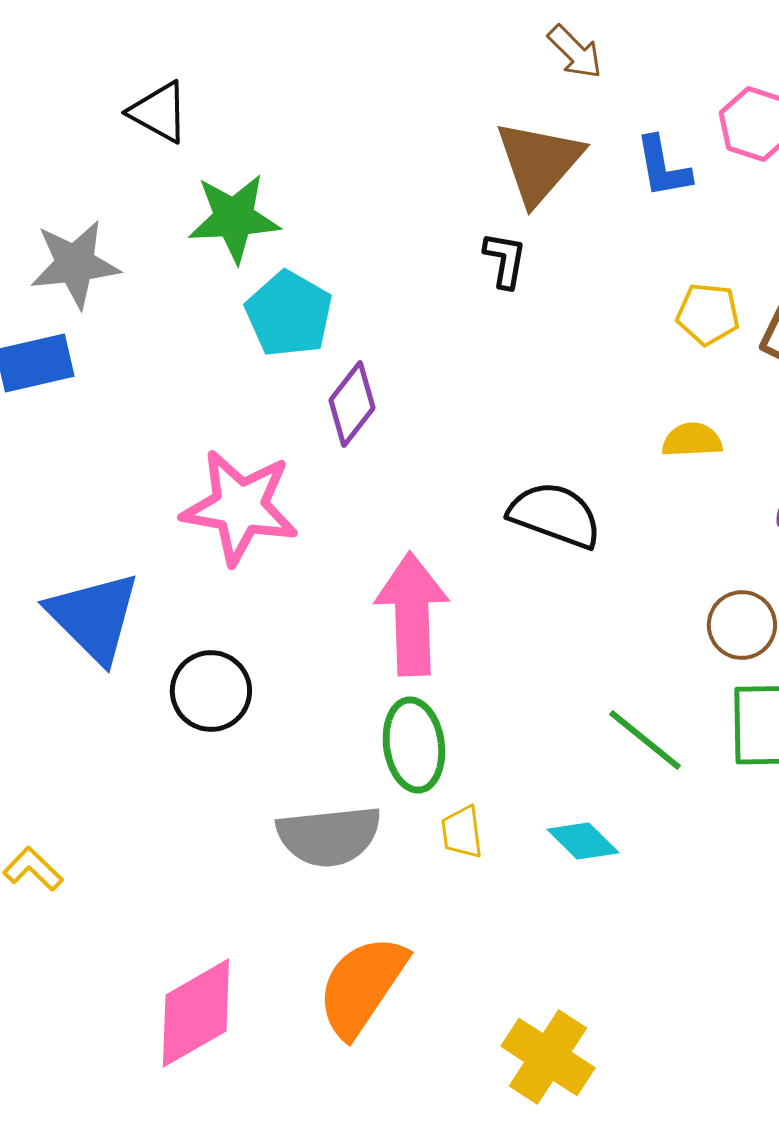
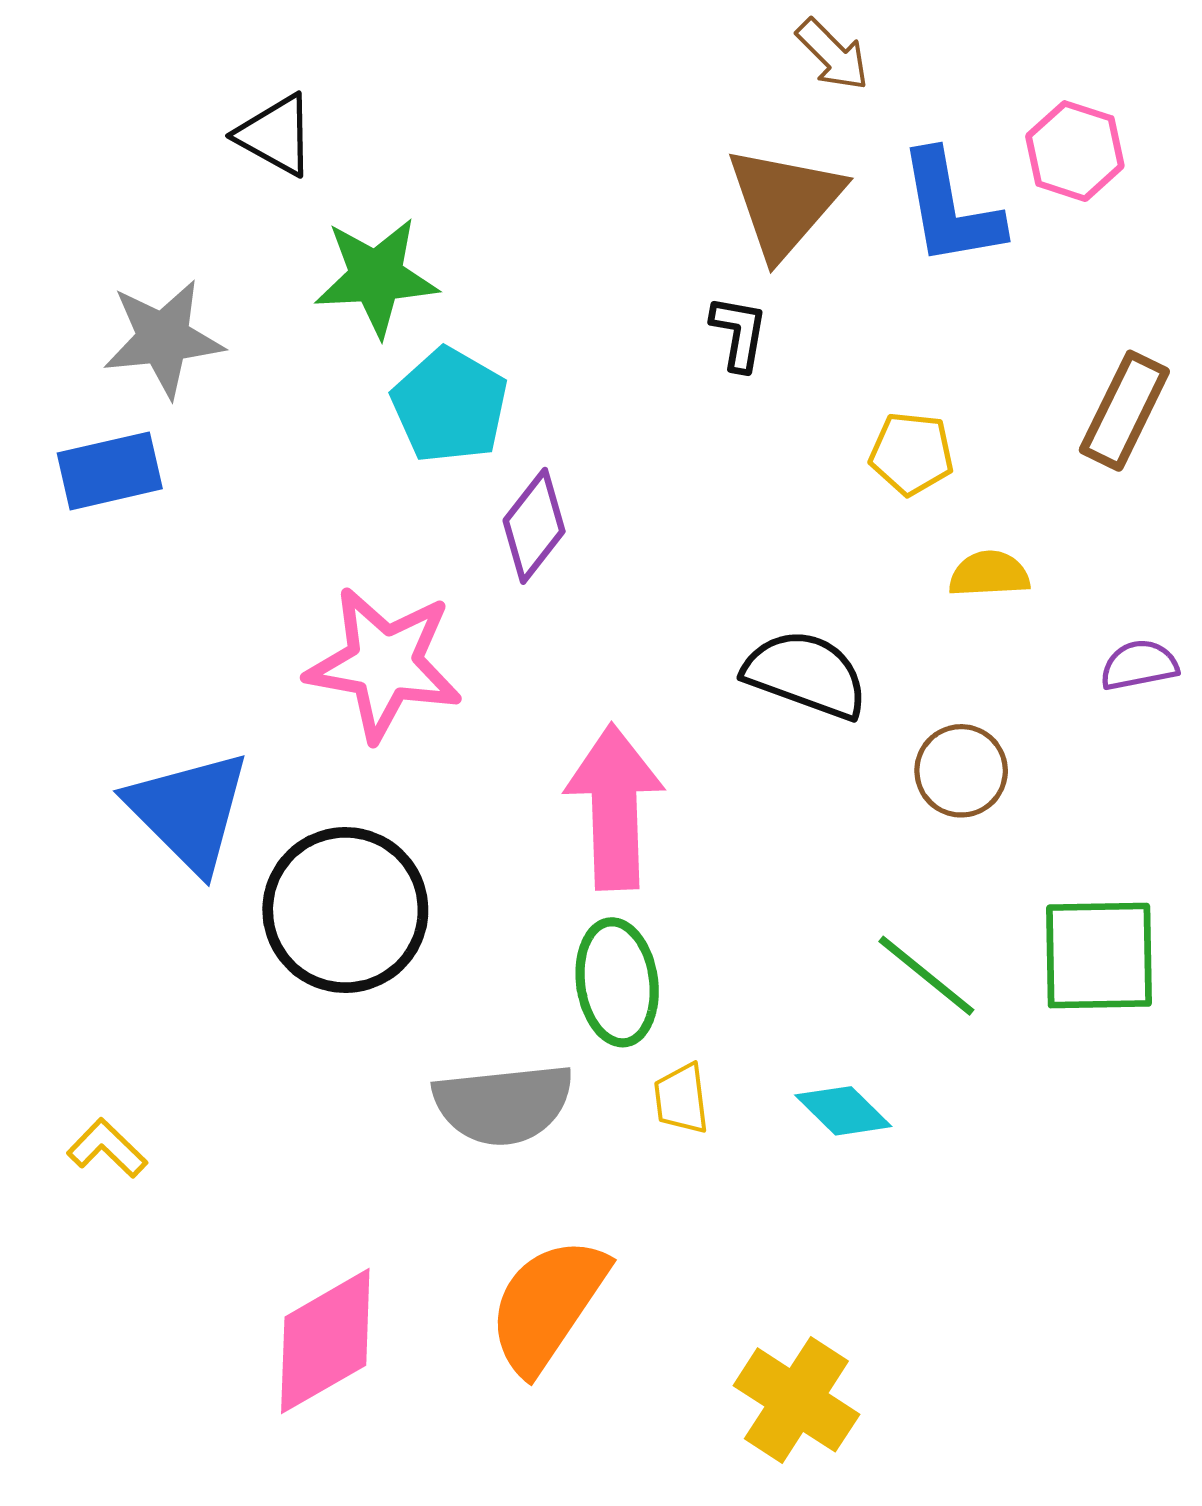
blue L-shape: (663, 167) -> (950, 209), size x1.4
yellow pentagon: (708, 314) -> (912, 454), moved
brown circle: (742, 625) -> (961, 771), moved
black circle: (211, 691) -> (345, 910), size x1.5

